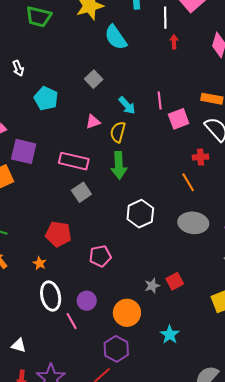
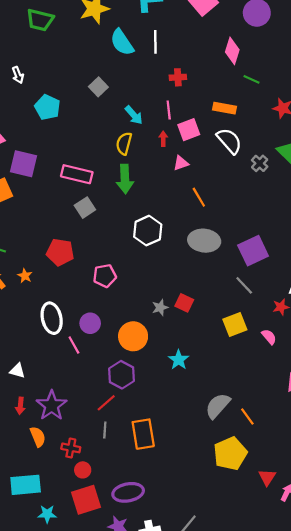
white line: (165, 18) -> (155, 42), moved
red arrow: (174, 42) -> (163, 139), moved
pink triangle: (93, 122) -> (181, 163), moved
red cross: (200, 157) -> (178, 77), moved
orange star: (40, 263) -> (25, 276), moved
red square: (175, 281) -> (184, 303), turned -36

